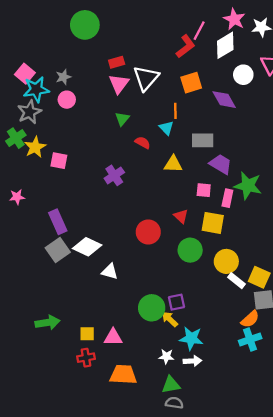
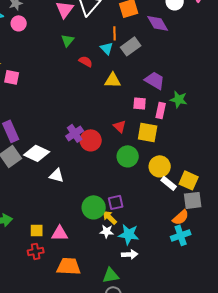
gray rectangle: (203, 140) -> (131, 46), moved, turned -36
purple cross: (114, 175) -> (75, 133), moved
green star: (248, 186) -> (179, 99), size x0.7
white star: (166, 356) -> (107, 231), moved

